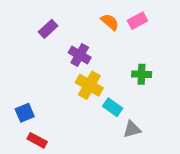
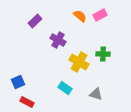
yellow cross: (89, 85) -> (79, 62), moved
cyan rectangle: (113, 107) -> (65, 88), moved
gray triangle: (132, 129) -> (96, 94), turned 32

